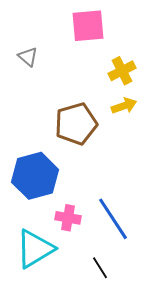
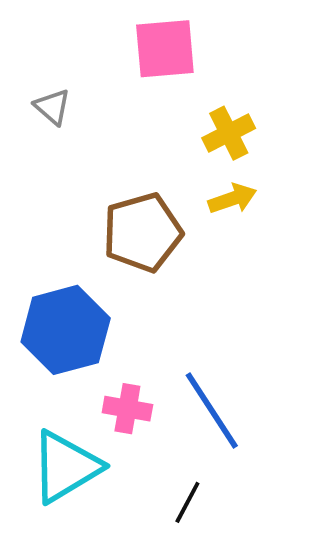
black line: (100, 268) -> (187, 502), turned 60

